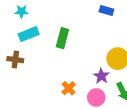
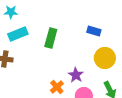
blue rectangle: (106, 10) -> (94, 31), moved
purple star: (101, 76) -> (76, 75), moved

